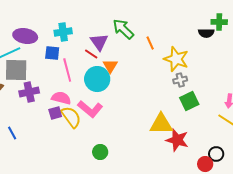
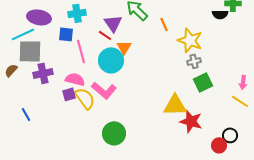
green circle: (100, 152) -> (114, 133), size x1.5

